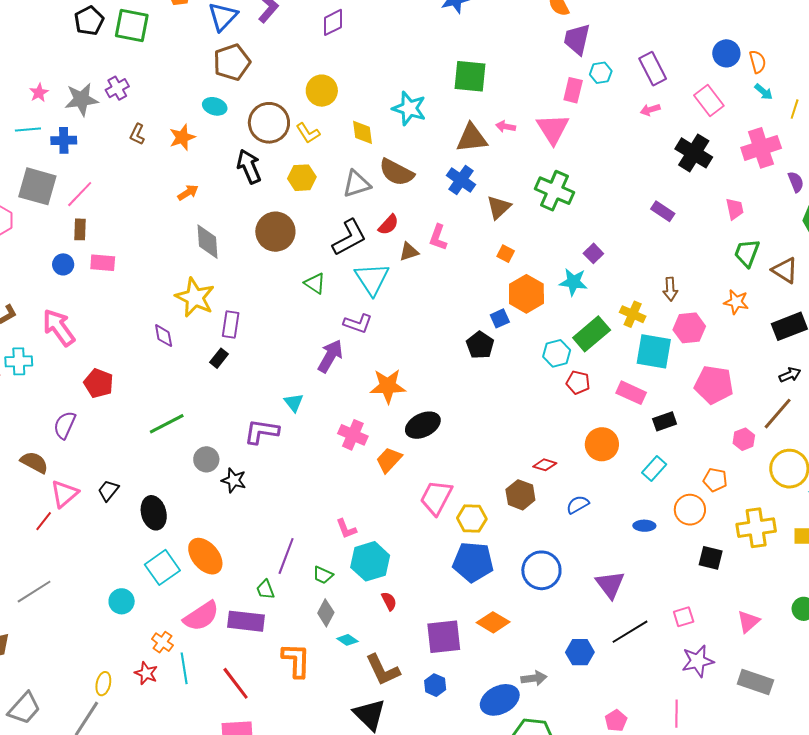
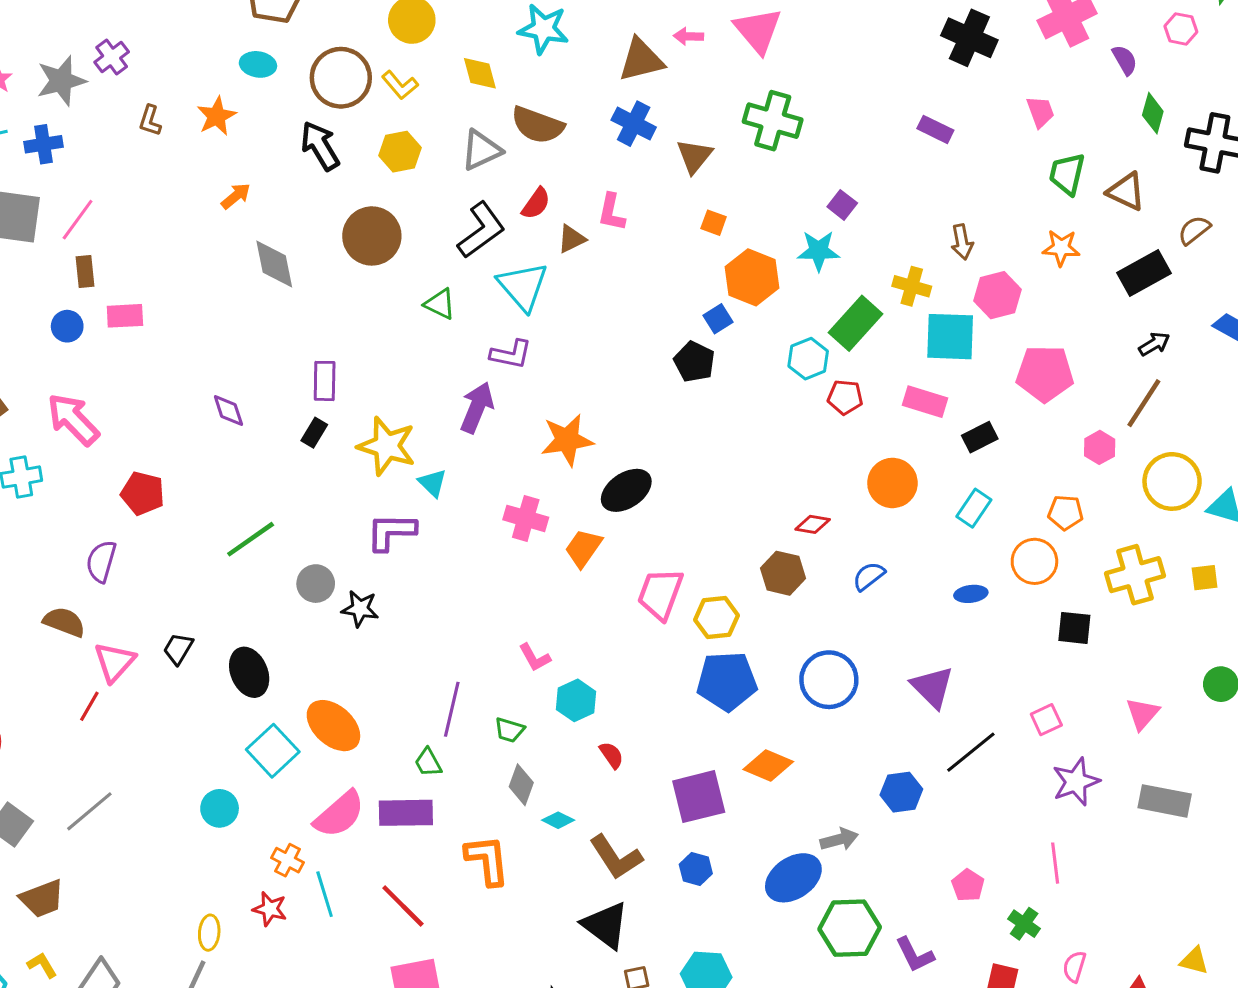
yellow star: (195, 297) -> (387, 446), moved
cyan hexagon: (370, 561) -> (576, 700), size x0.7

